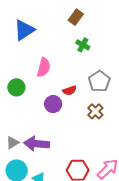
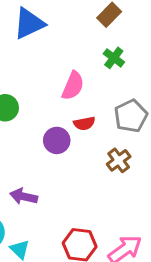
pink semicircle: (44, 67) -> (73, 86), moved
purple arrow: (37, 144) -> (24, 196), size x0.7

